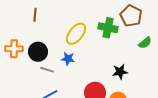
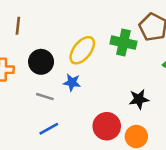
brown line: (35, 15) -> (18, 26), moved
black circle: (38, 52) -> (41, 62), moved

